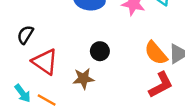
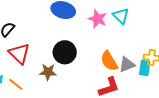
black circle: (100, 51) -> (65, 52), size x1.5

